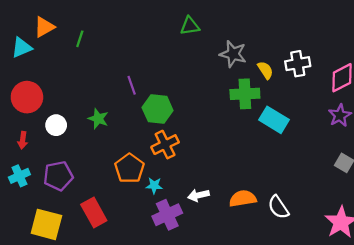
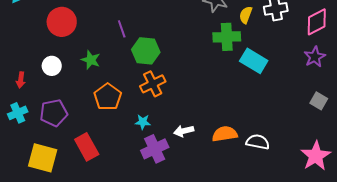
yellow semicircle: (265, 70) -> (246, 15), turned -126
red circle: (27, 97) -> (62, 22), moved
orange pentagon: (129, 168) -> (108, 97), moved
white semicircle: (278, 207) -> (258, 142), turned 135

